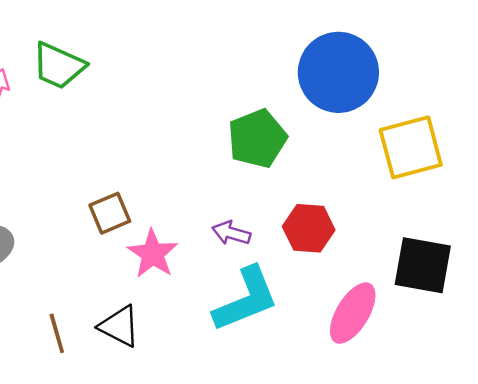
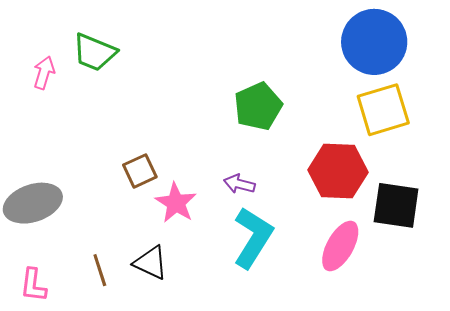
blue circle: (338, 72) -> (374, 42), moved
red hexagon: (309, 228) -> (338, 171), moved, size x1.4
cyan L-shape: (246, 299) -> (253, 238), turned -34

